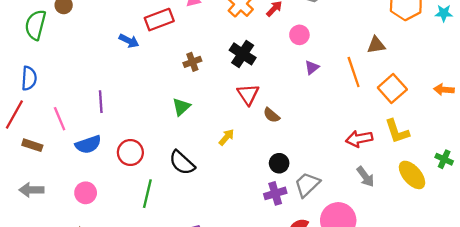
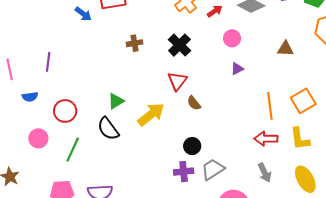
brown triangle: (376, 45) -> (285, 49), moved
orange line: (354, 72) -> (270, 106), moved
green triangle: (181, 107) -> (116, 101), moved
yellow arrow: (226, 137) -> (151, 114), size x1.8
blue semicircle: (88, 145) -> (30, 97), size x0.7
pink circle: (86, 193) -> (38, 138), moved

